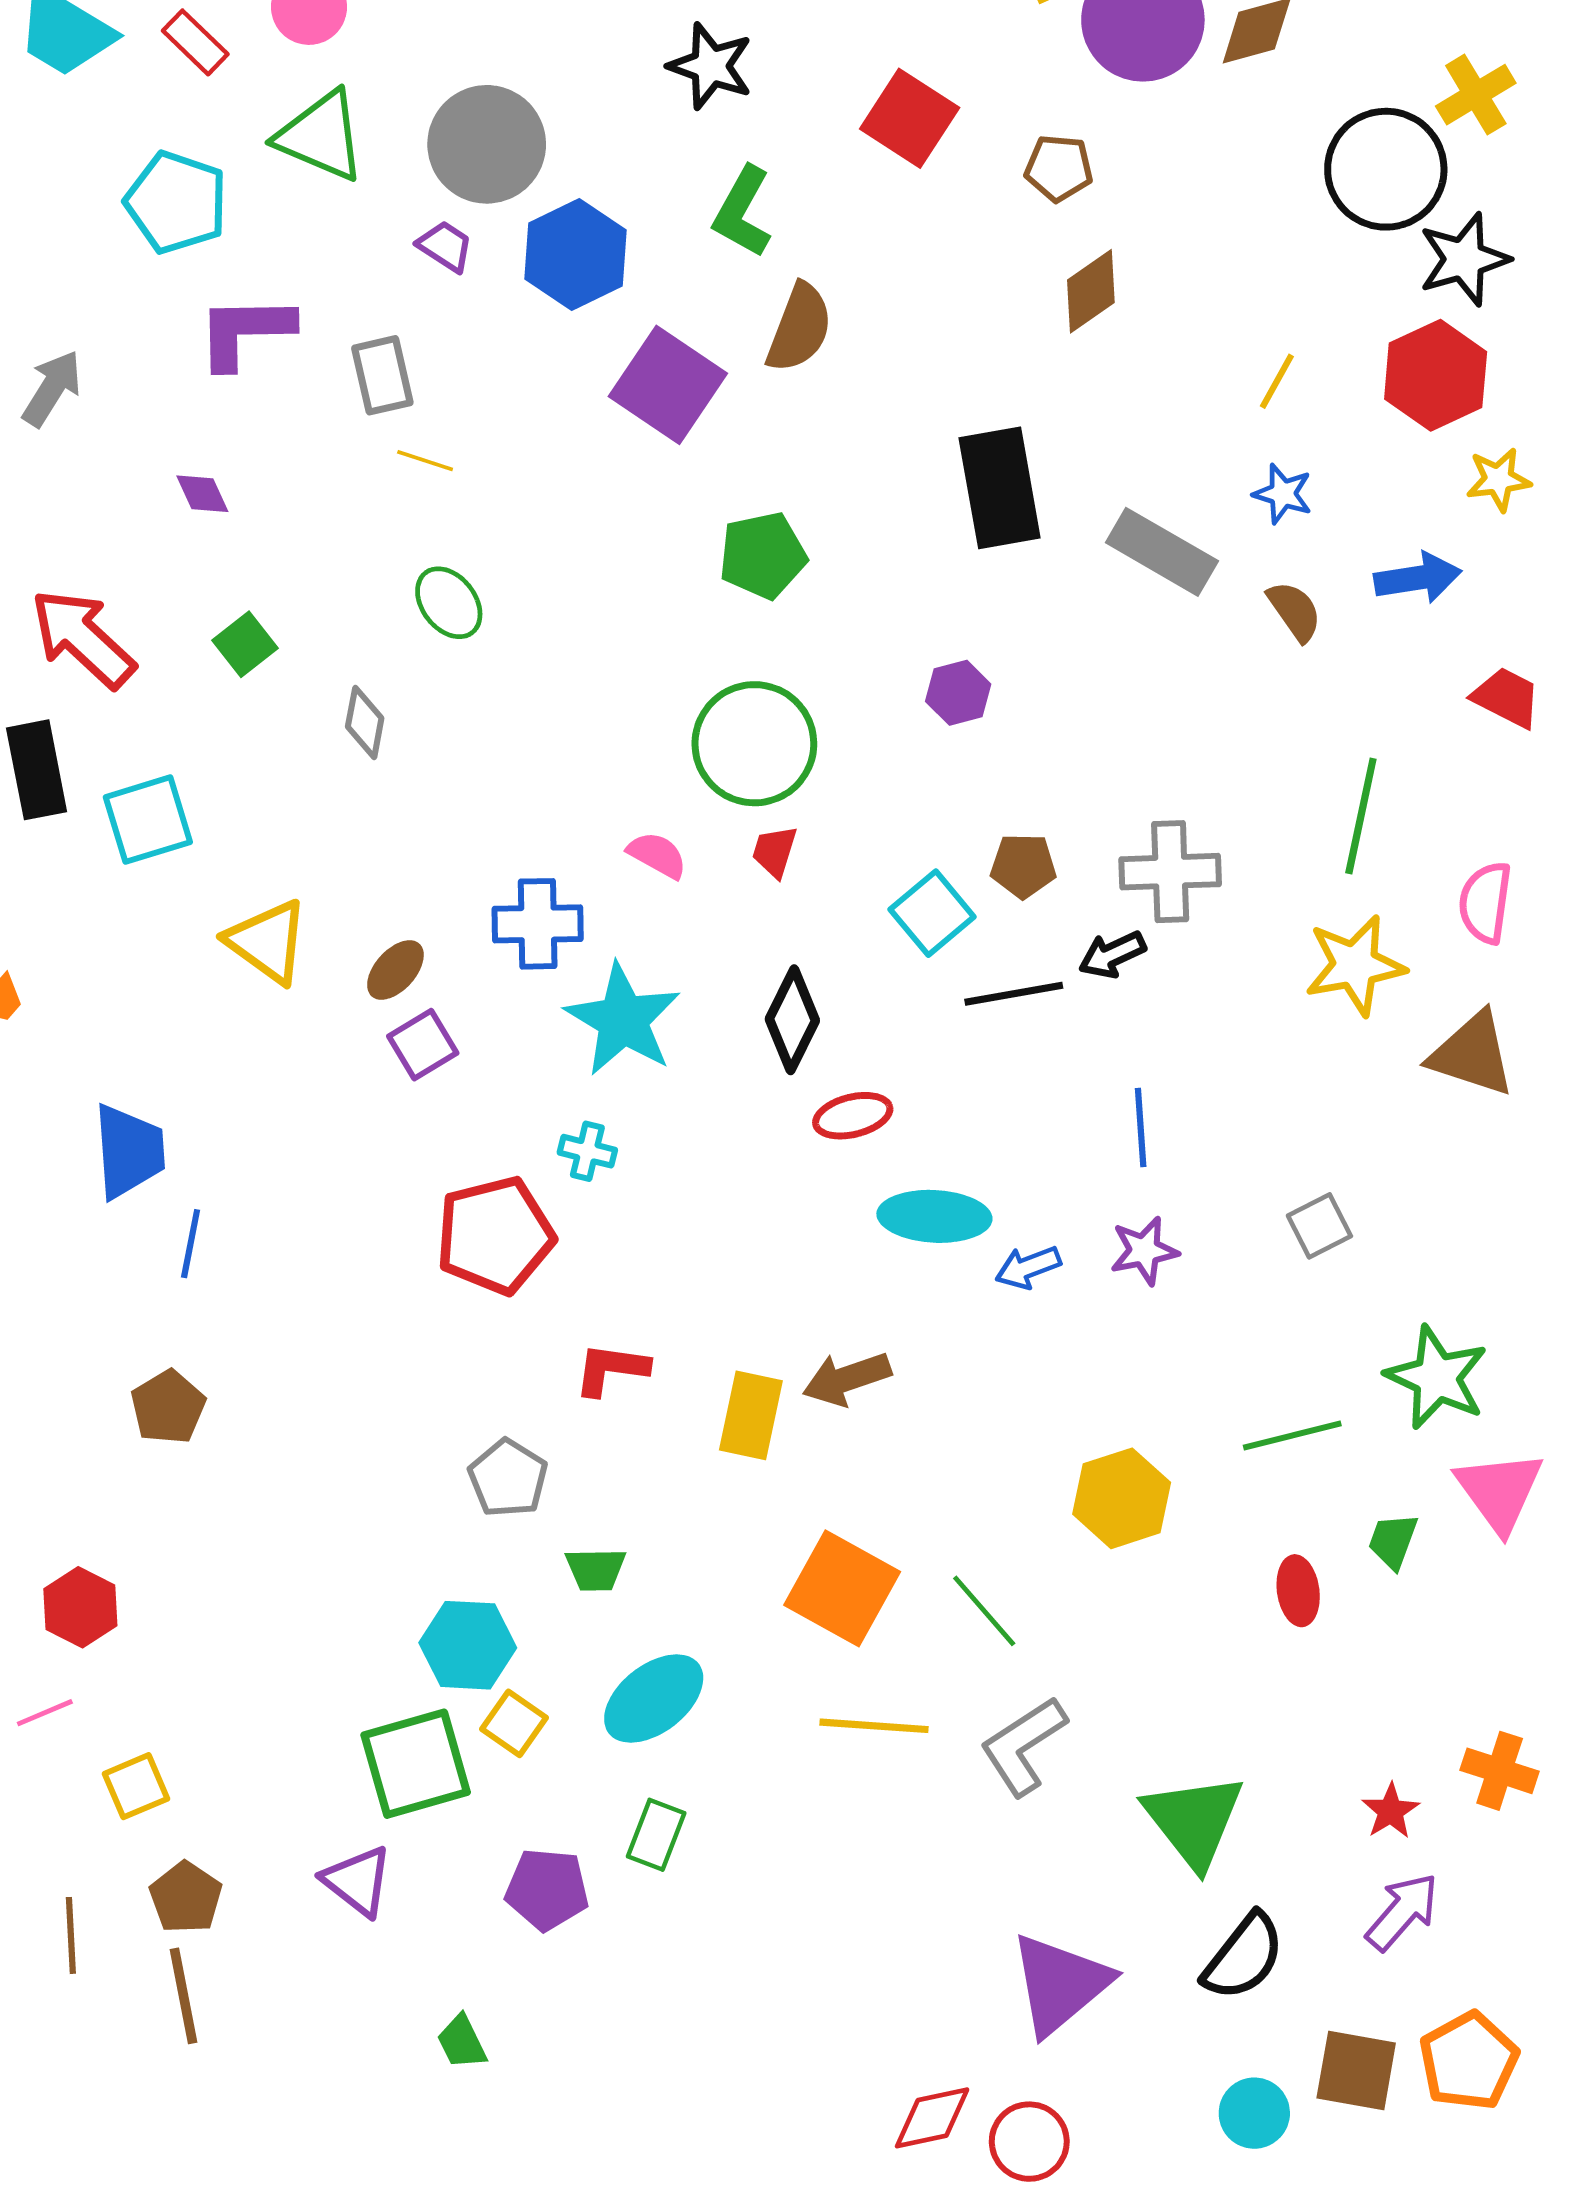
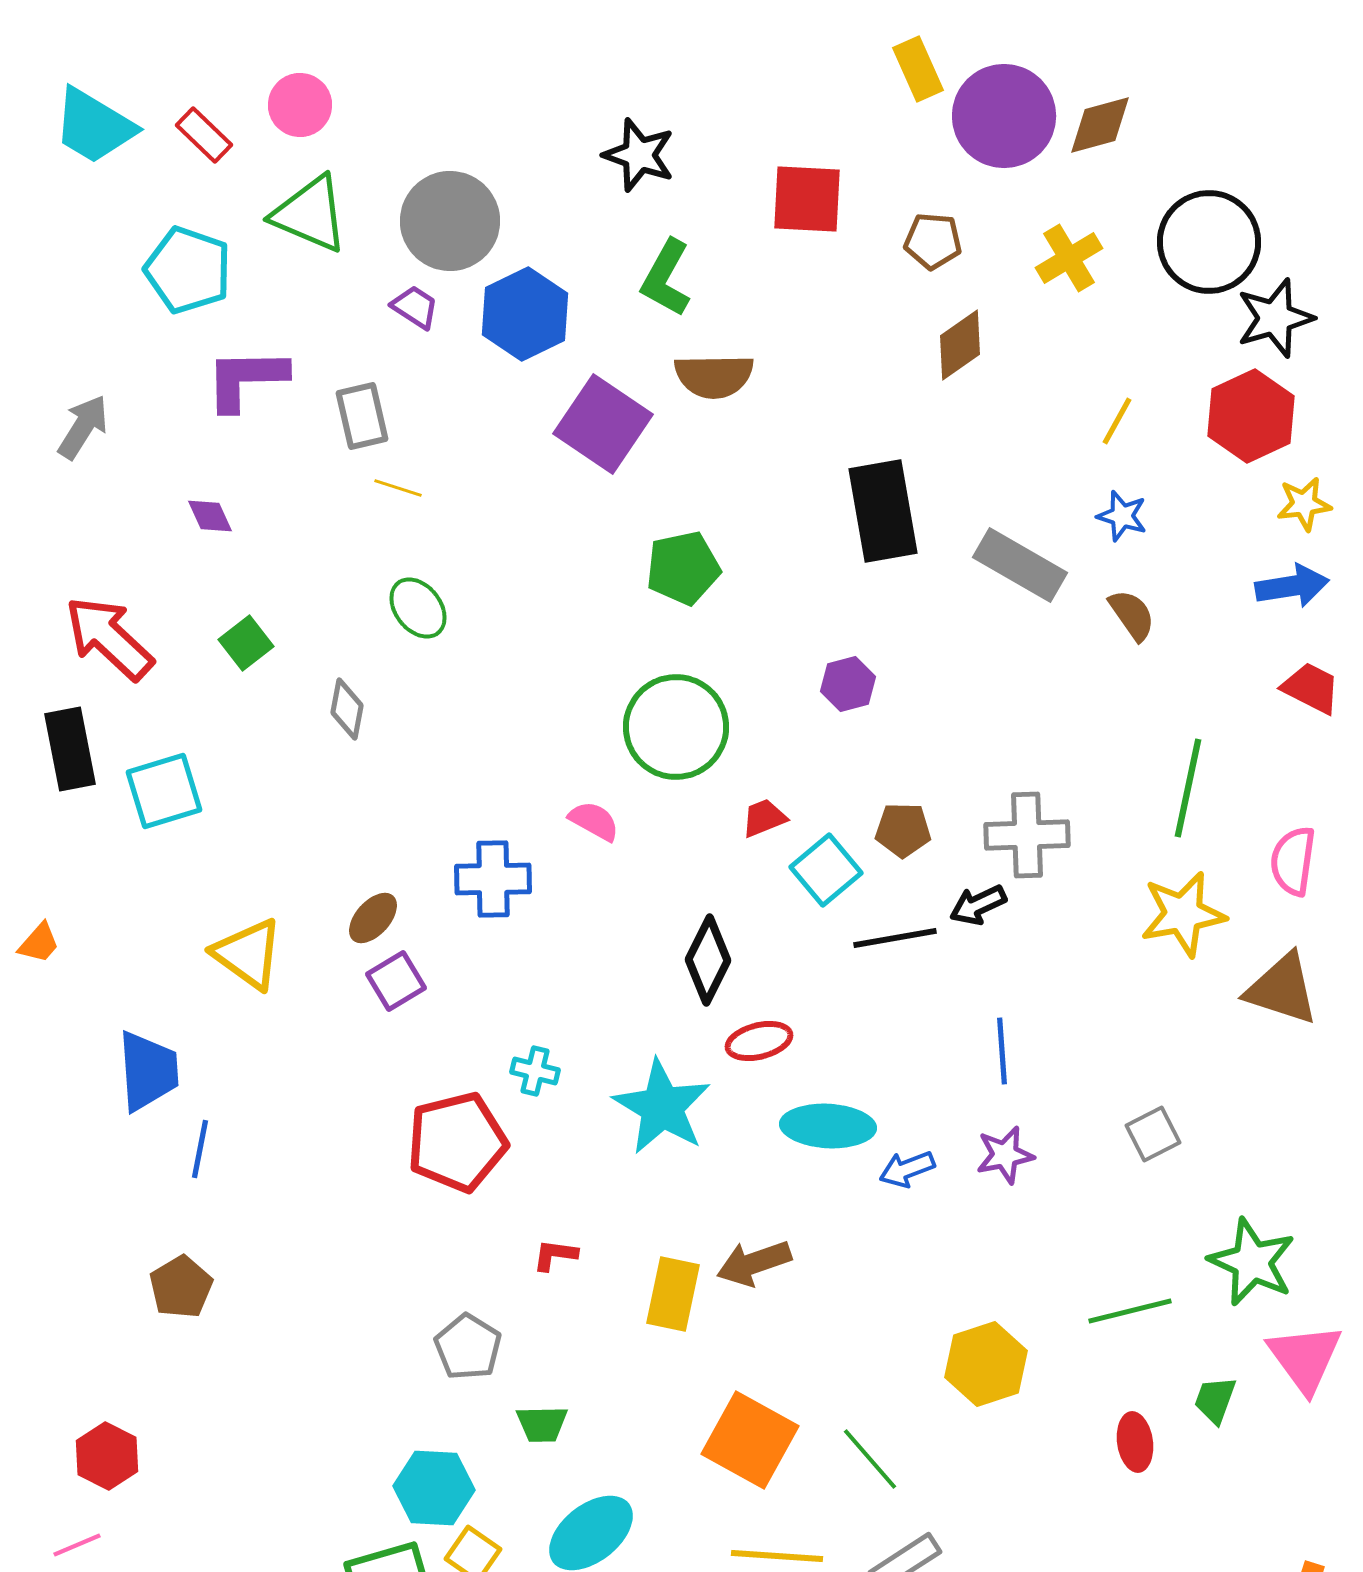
yellow cross: (1476, 95) -> (1069, 258), moved
red square: (910, 118) -> (807, 199), turned -30
brown semicircle: (799, 328) -> (714, 376), turned 68
blue arrow: (1418, 578) -> (1292, 586), moved
red trapezoid: (775, 852) -> (764, 818), moved, turned 51
yellow triangle: (268, 942) -> (248, 954), moved
cyan star: (623, 1020) -> (662, 1107), moved
red L-shape: (611, 1369) -> (555, 1255), size x0.7

